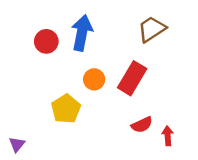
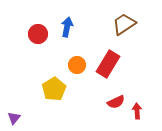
blue arrow: (82, 33) -> (67, 27), size x0.7

